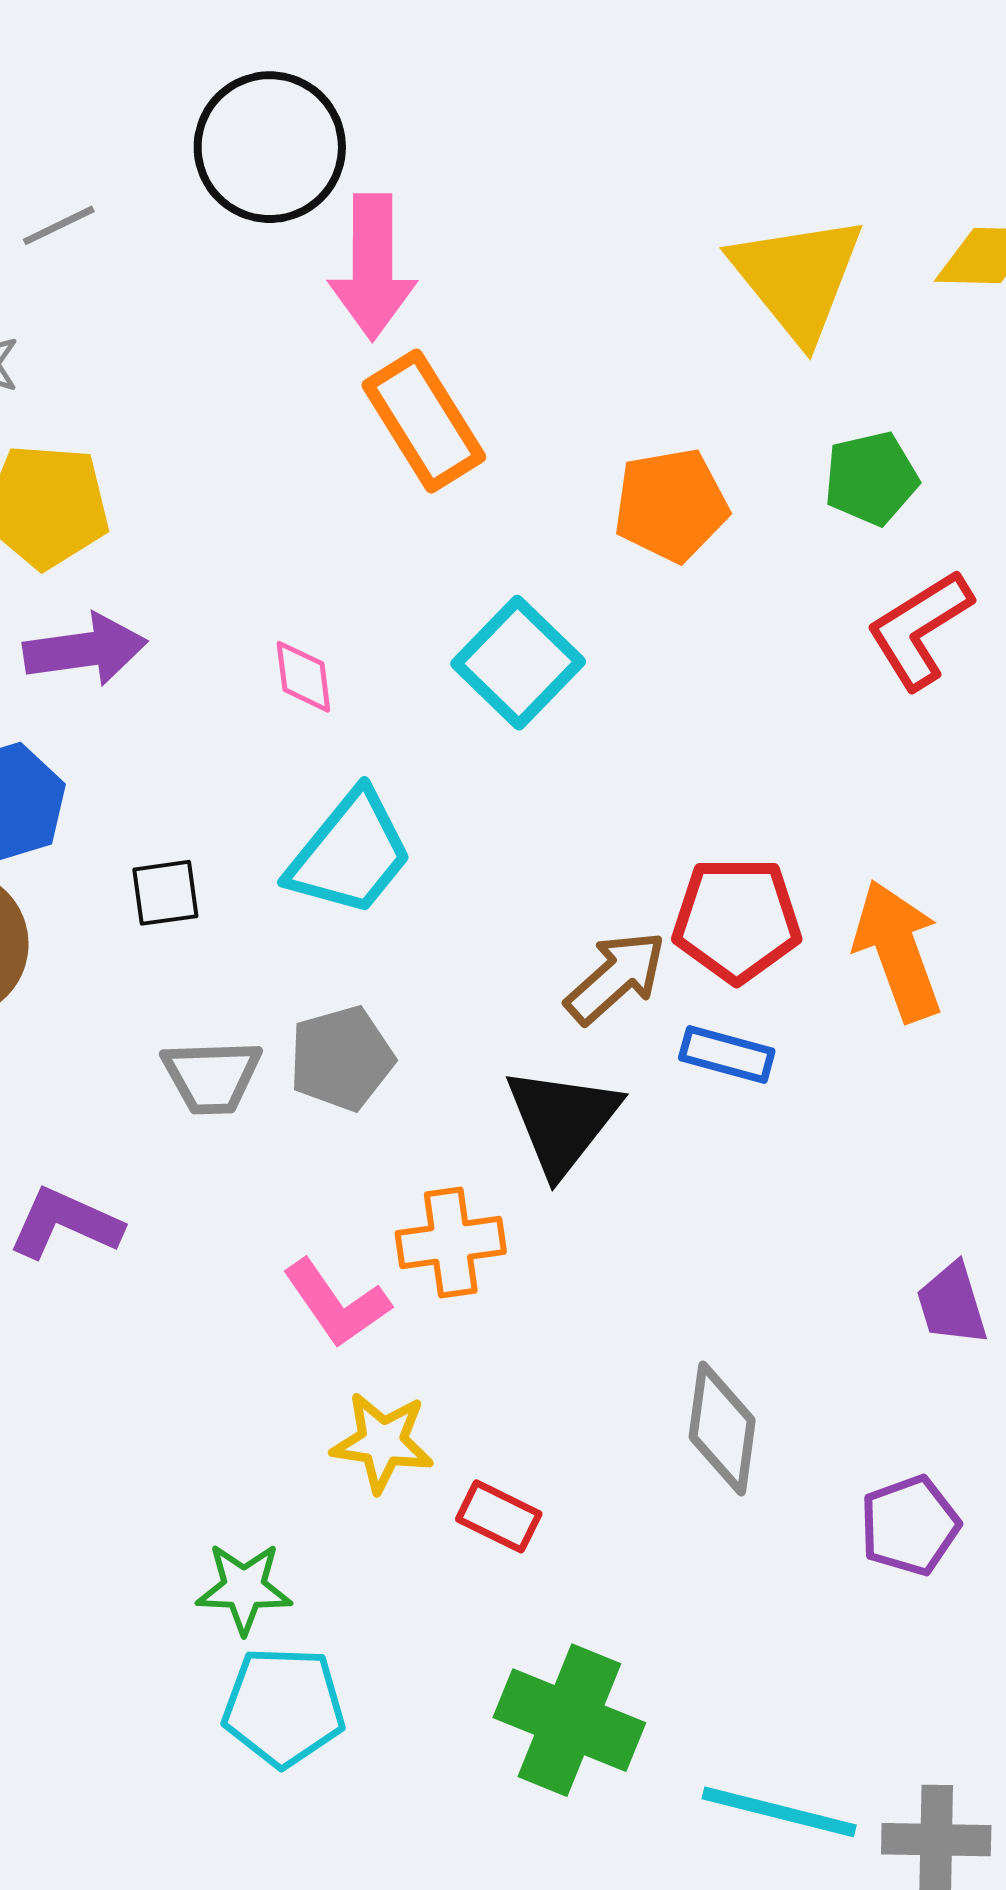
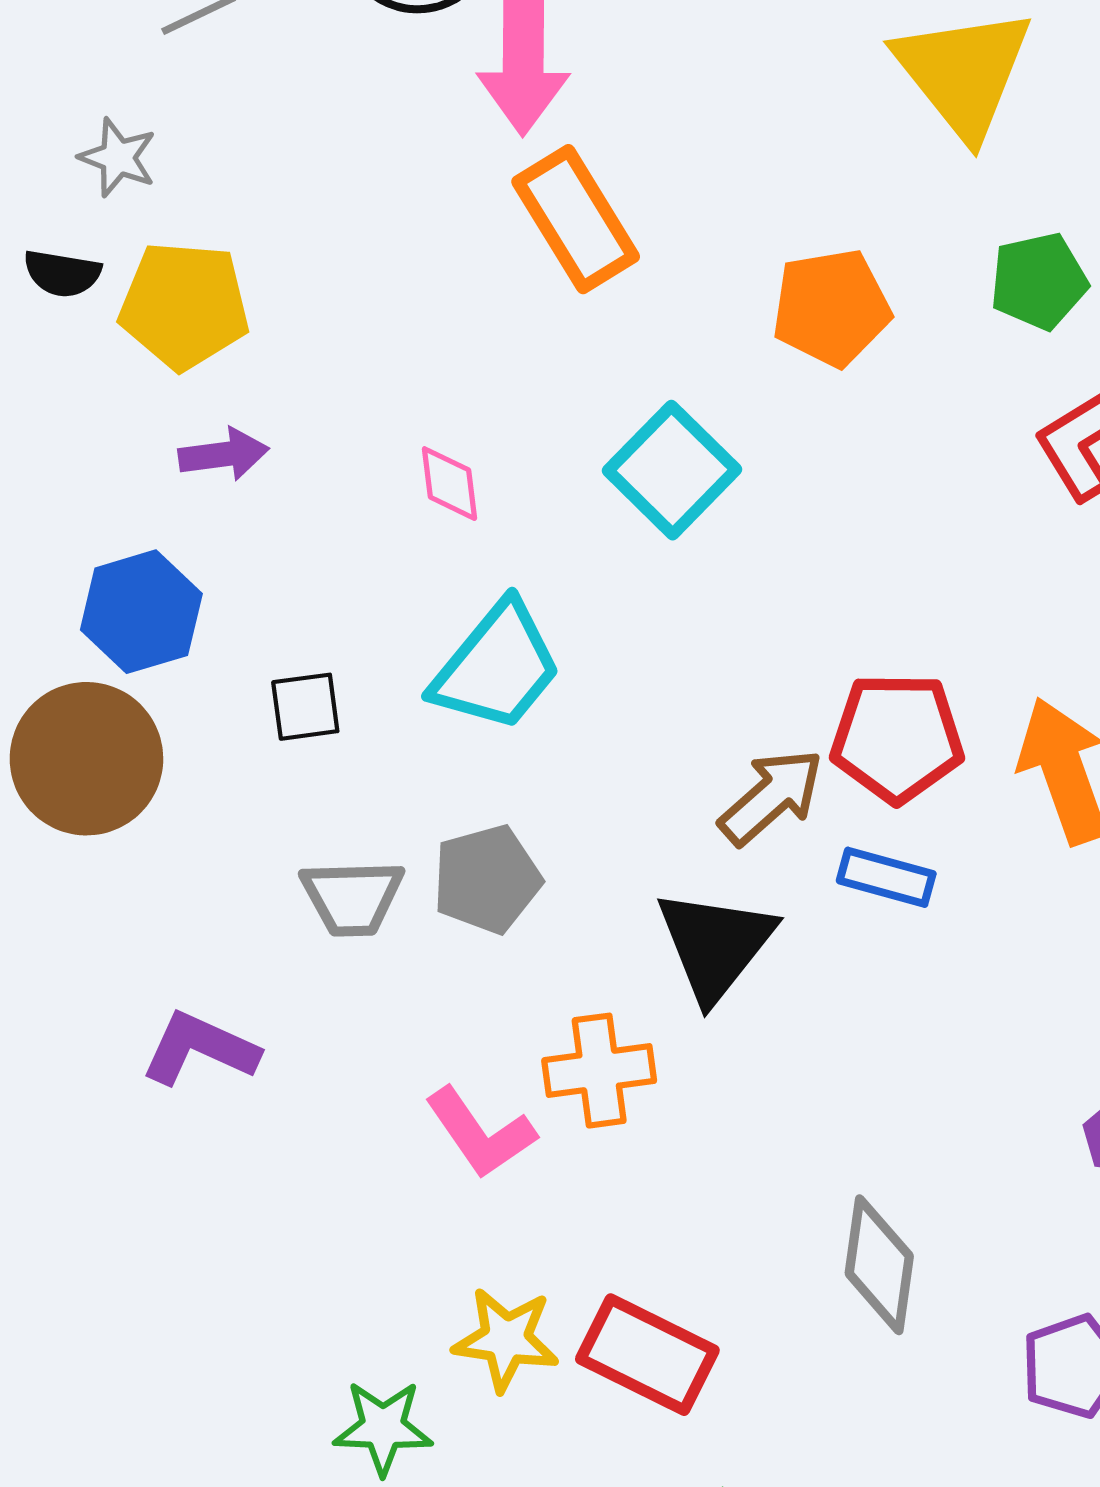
purple arrow: (85, 650) -> (224, 454), size x0.7
yellow star: (382, 1442) -> (506, 1339), moved
red rectangle: (499, 1516) -> (647, 1355), size x1.6

